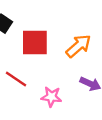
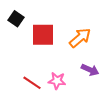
red line: (16, 79) -> (32, 83), moved

